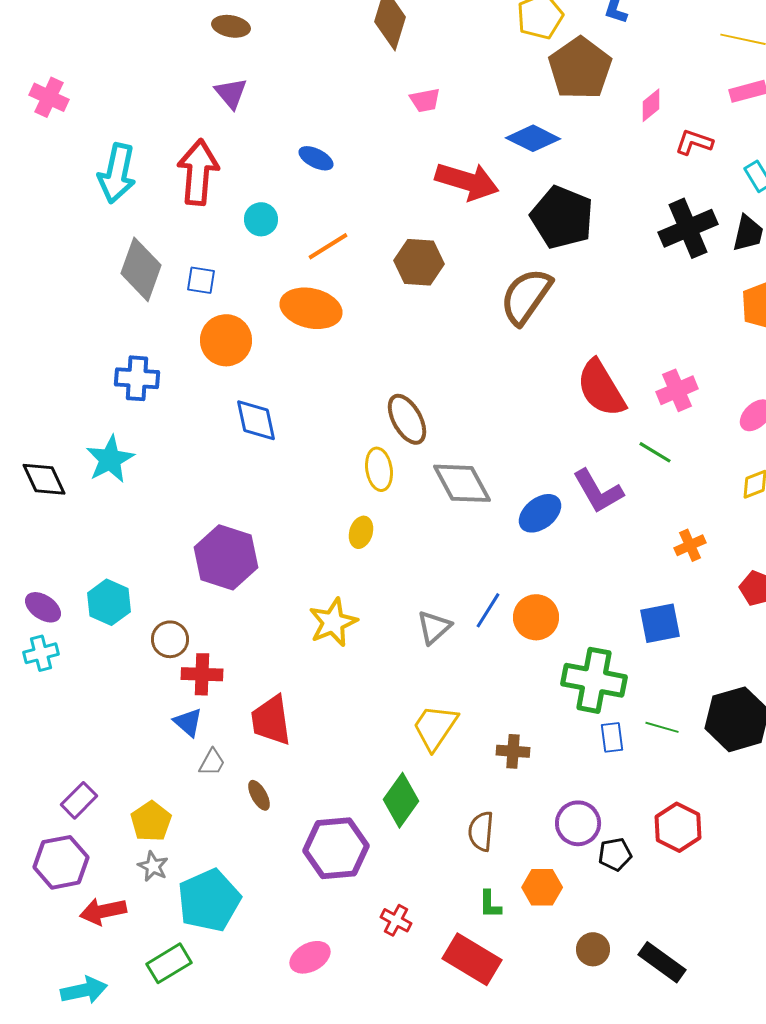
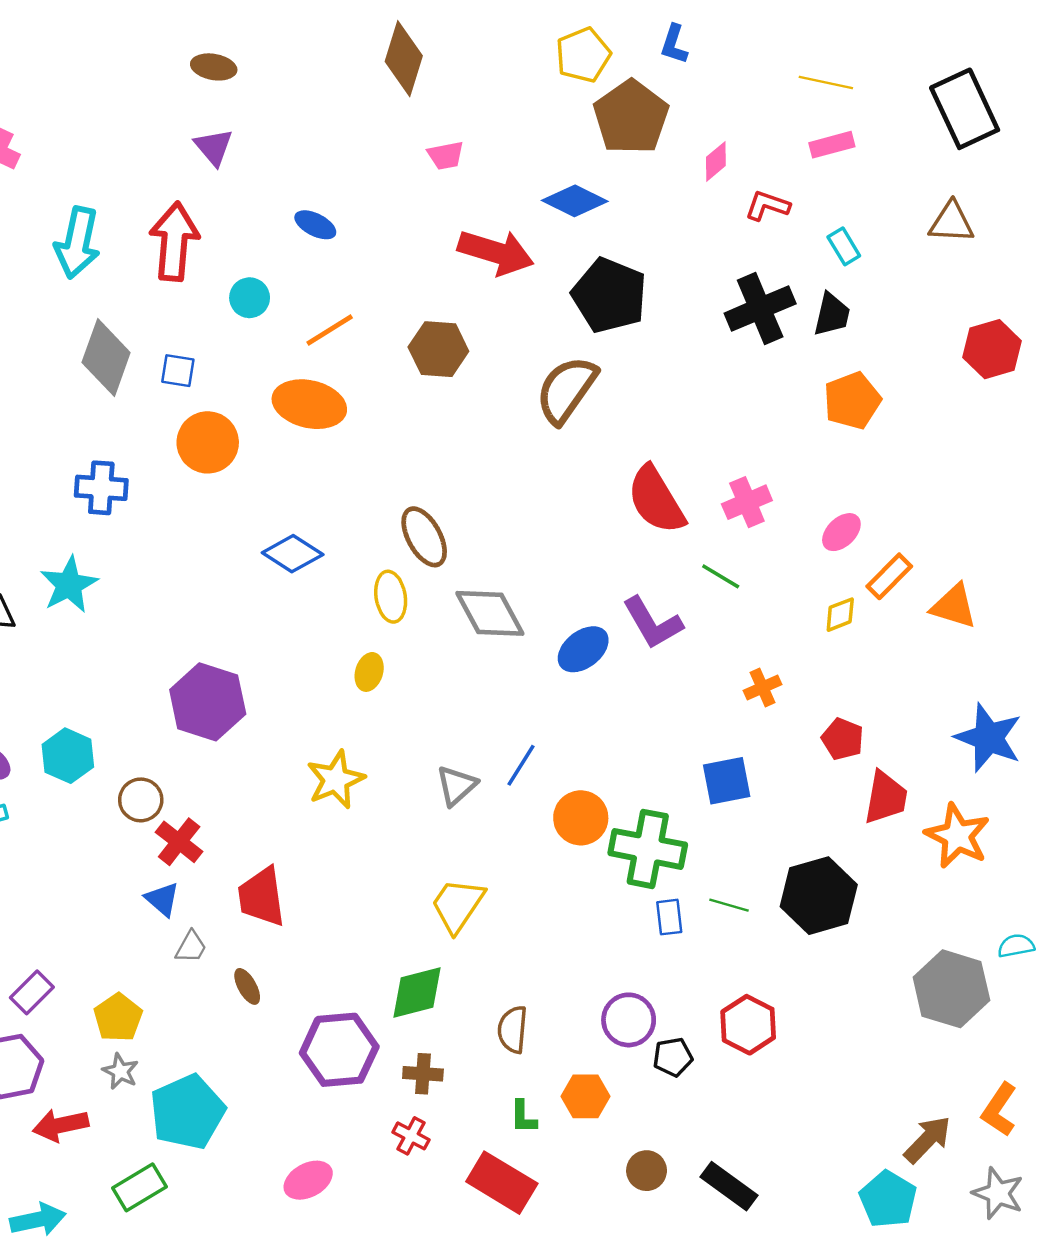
blue diamond: (256, 420) -> (293, 554), moved, turned -45
orange circle: (536, 617) -> (581, 818), moved
red cross: (202, 674) -> (179, 842), turned 36
brown cross: (513, 751) -> (423, 1074), moved
green diamond: (401, 800) -> (417, 992), turned 40

